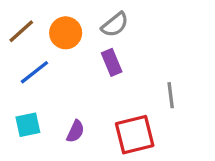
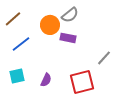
orange circle: (66, 33) -> (50, 25), moved
purple rectangle: (112, 62) -> (68, 38), turned -56
gray line: (171, 95) -> (104, 58), turned 49

